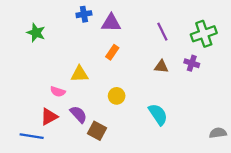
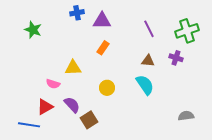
cyan semicircle: (158, 114) -> (145, 85), moved
brown square: (97, 131) -> (89, 120), turned 30
gray semicircle: (218, 133) -> (186, 116), moved

